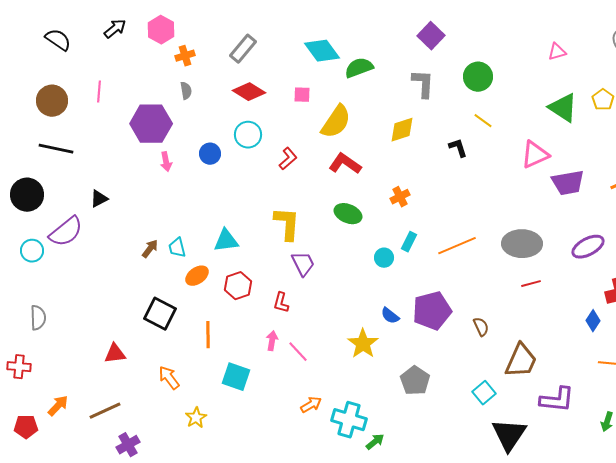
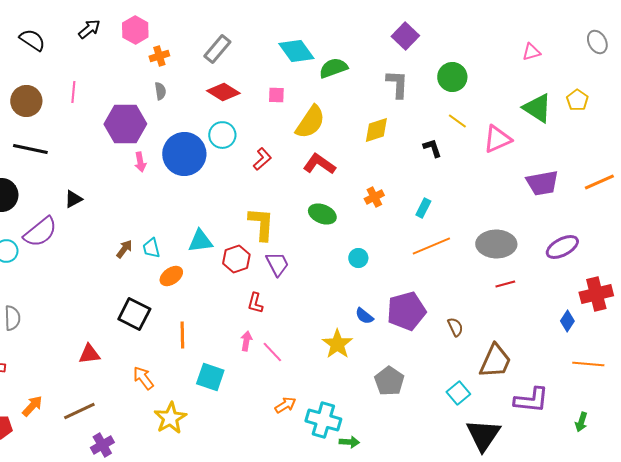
blue circle: (210, 154) -> (184, 154), size x2.0
pink triangle: (535, 155) -> (497, 139), moved
cyan rectangle: (409, 242) -> (423, 208), moved
red hexagon: (238, 286) -> (236, 259), moved
yellow star: (196, 418) -> (170, 418), size x1.5
green arrow: (375, 442) -> (349, 442), turned 42

